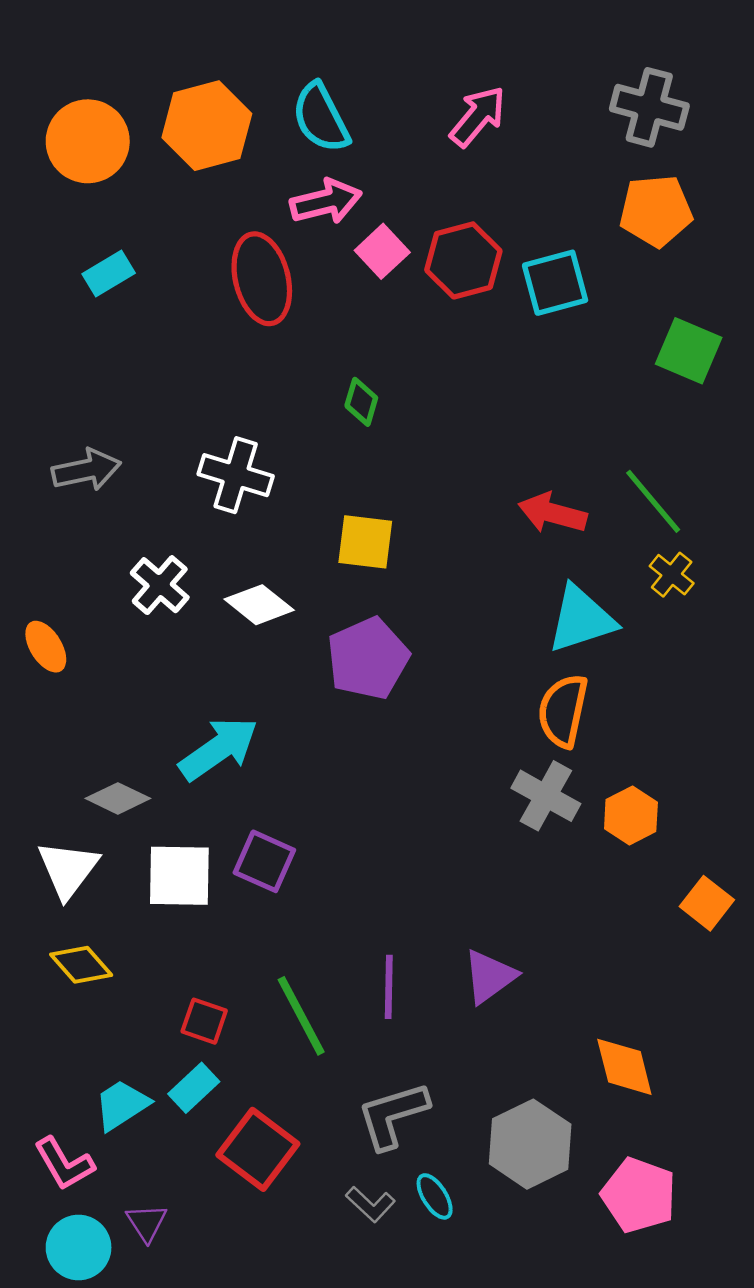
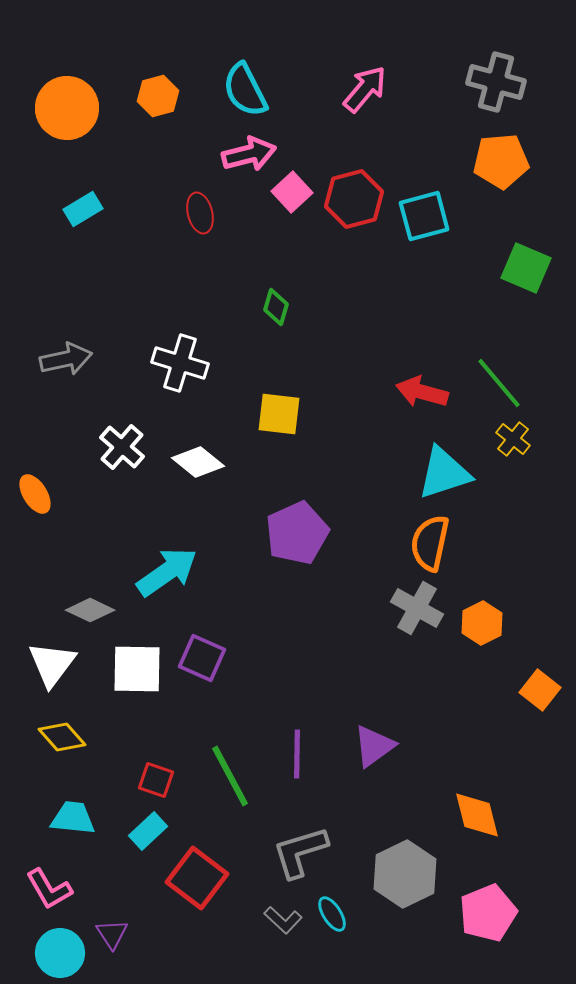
orange hexagon: (207, 126) -> (158, 96), size x0.6
red ellipse: (262, 279) -> (200, 213), size x0.6
purple pentagon: (368, 658) -> (297, 533), moved
cyan trapezoid: (122, 1105) -> (73, 818), moved, turned 39
pink pentagon: (639, 1195) -> (488, 913), turned 30

